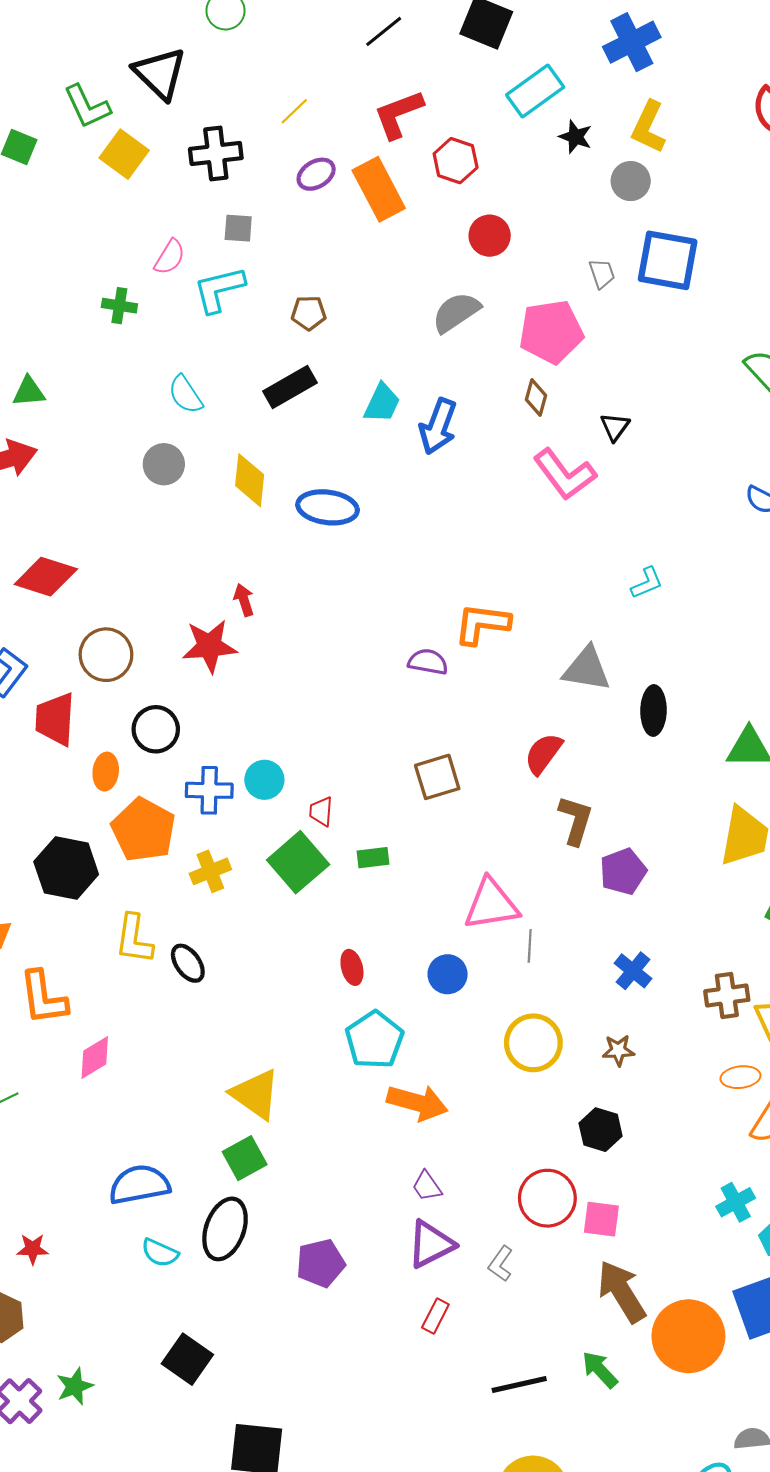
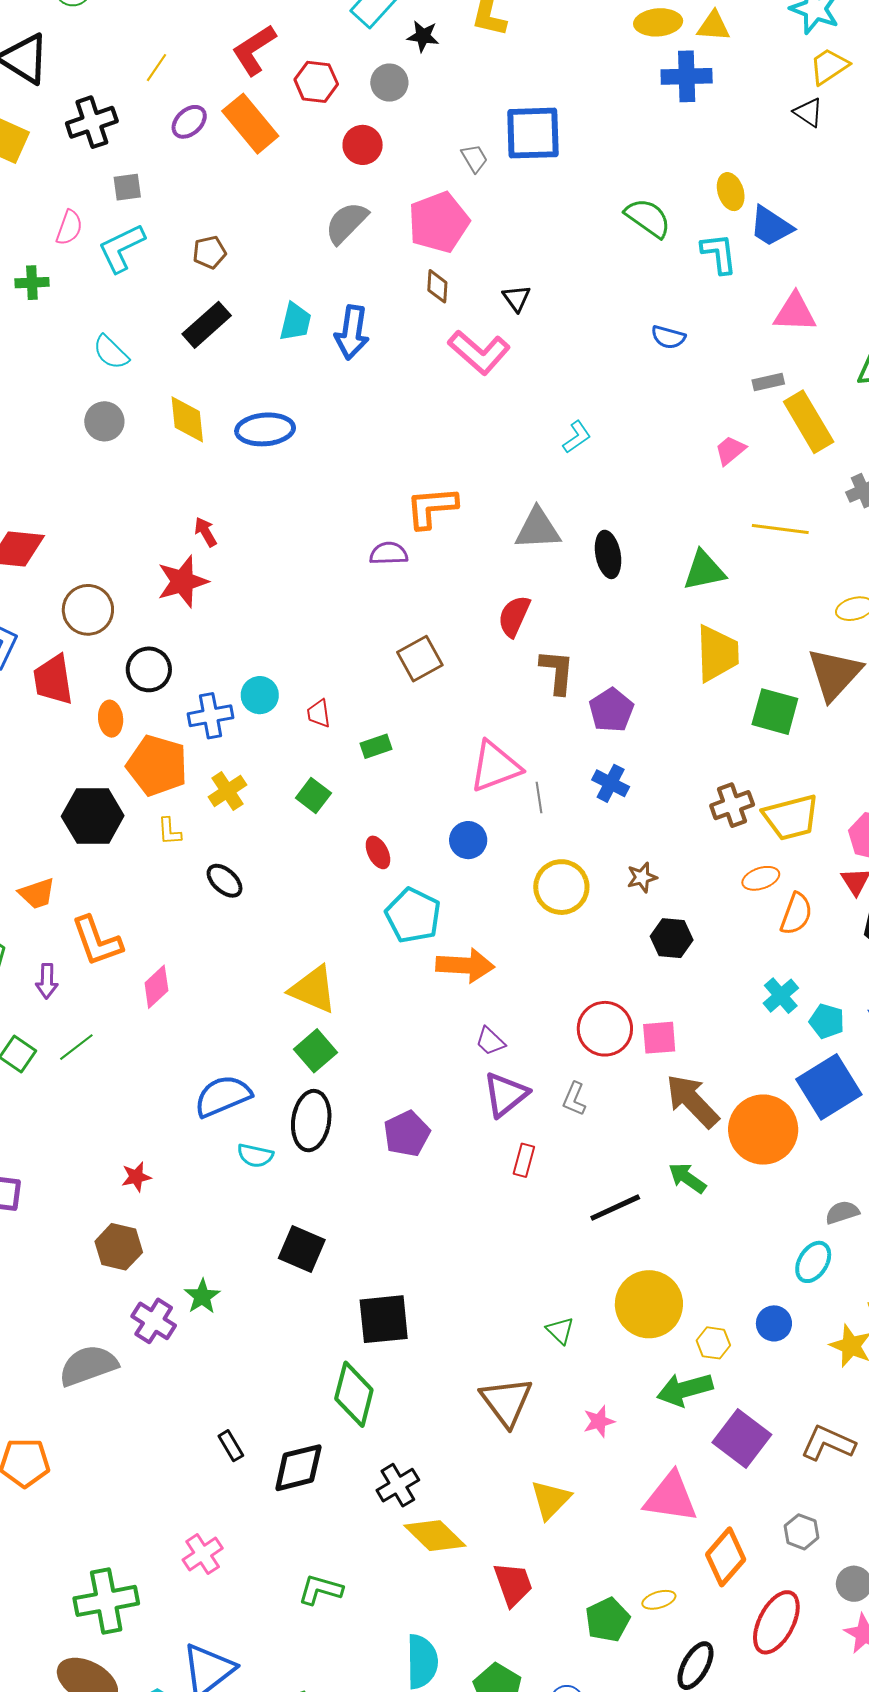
gray circle: (631, 181) -> (389, 83), moved
green square: (298, 862) -> (313, 796), moved, size x0.6
yellow L-shape: (134, 939) -> (169, 831), moved, size x0.6
blue cross: (633, 971) -> (611, 783), moved
black hexagon: (601, 1130) -> (672, 938), moved

